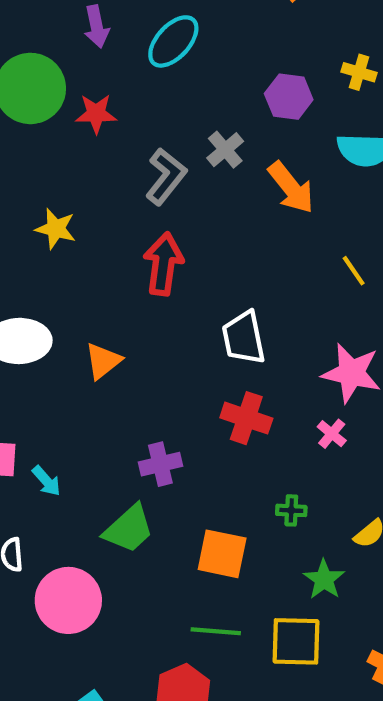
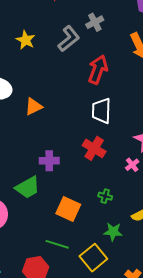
gray cross: (225, 150) -> (95, 22), moved
gray L-shape: (166, 176) -> (69, 39), moved
red arrow: (163, 264) -> (98, 69), moved
green star: (324, 579) -> (113, 232), turned 30
yellow square: (296, 641) -> (93, 258), turned 36

